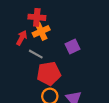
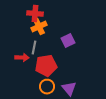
red arrow: (22, 38) -> (22, 58), moved, turned 64
gray line: (36, 54) -> (34, 48), turned 72

